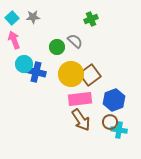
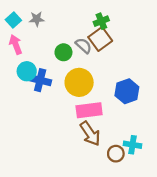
brown square: (90, 75) -> (100, 39), moved
blue hexagon: (114, 100) -> (127, 91), moved
brown circle: (110, 122) -> (116, 154), moved

